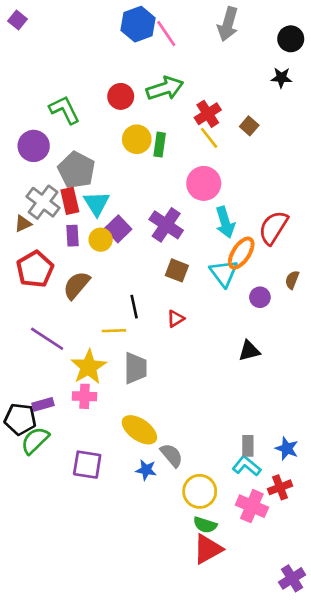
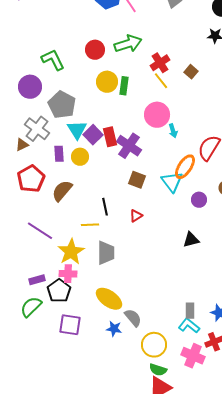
red rectangle: (70, 201) -> (110, 137), moved
cyan arrow: (225, 222) -> (173, 131), moved, size x0.6
purple square: (118, 229) -> (93, 135), moved
black pentagon: (20, 419) -> (59, 291), moved, turned 30

